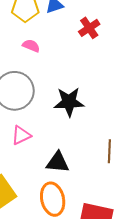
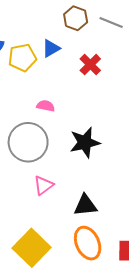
pink semicircle: (31, 46) -> (46, 106), moved

